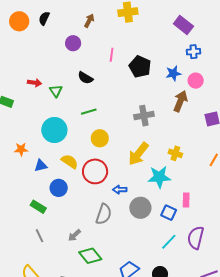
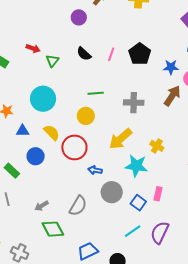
pink line: (112, 55) -> (111, 54), moved
green line: (89, 112) -> (96, 93), moved
gray semicircle: (104, 214) -> (78, 206), moved

